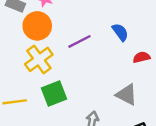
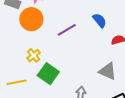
yellow cross: (39, 59) -> (34, 55), moved, size x0.6
green square: (54, 94) -> (48, 74), turned -30

